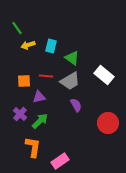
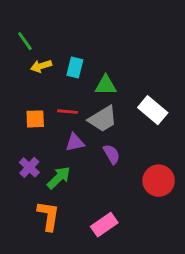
green triangle: (72, 58) -> (106, 85), turned -35
purple triangle: (39, 97) -> (75, 142), moved
pink rectangle: (60, 161) -> (104, 225), moved

